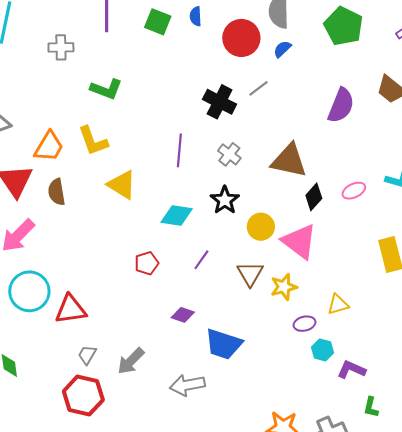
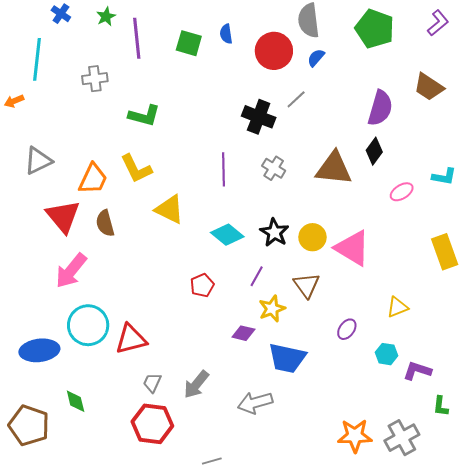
black diamond: (314, 197) -> (374, 151), moved
black star: (225, 200) -> (274, 232), moved
cyan diamond: (177, 215) -> (227, 235), turned 36
yellow star: (284, 287) -> (272, 309), moved
purple ellipse: (305, 324) -> (347, 329), moved, turned -35

